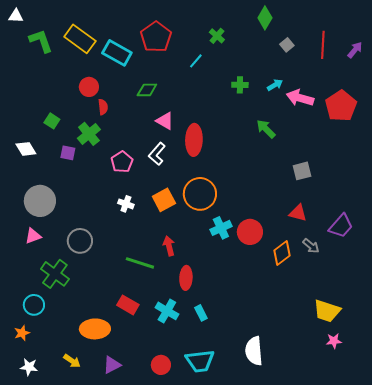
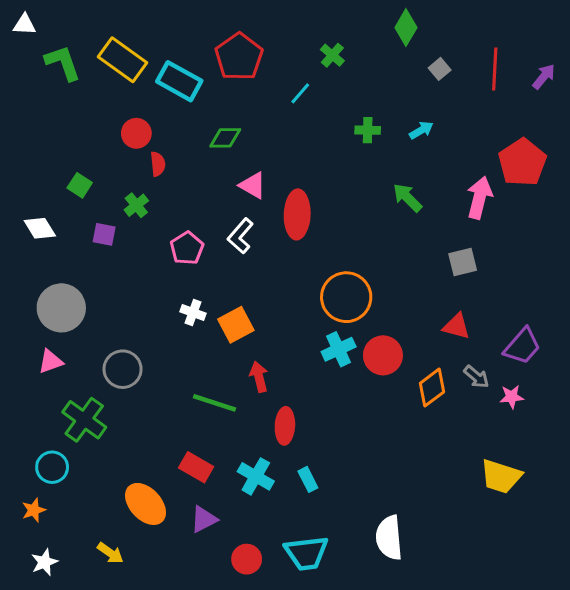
pink arrow: (300, 98) -> (479, 198), moved, turned 88
green cross: (89, 134) -> (136, 205), size x0.7
orange circle: (200, 194) -> (346, 297), moved
orange square: (164, 200) -> (236, 325), moved
orange ellipse: (95, 329) -> (146, 504), turned 48
pink star: (334, 341) -> (512, 397), moved
purple triangle: (112, 365) -> (204, 519), moved
white star: (29, 367) -> (44, 562), turned -30

